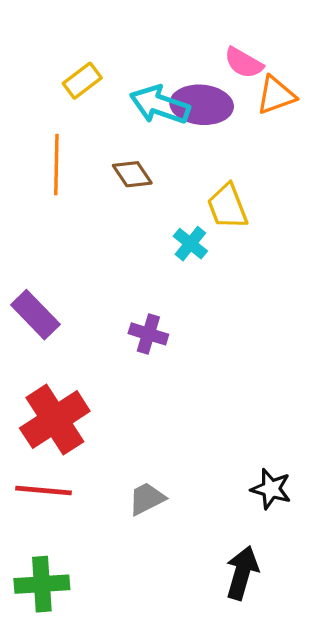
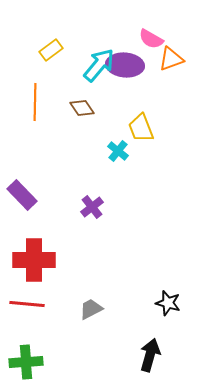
cyan arrow: (160, 105) -> (99, 65), turned 111
purple cross: (148, 334) -> (92, 207), turned 35
red cross: (55, 420) -> (34, 260), turned 33

